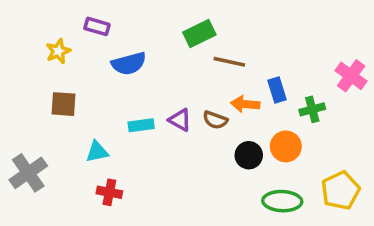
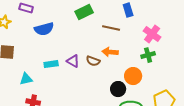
brown line: (229, 62) -> (111, 28), moved
pink cross: (351, 76) -> (152, 34), moved
blue rectangle: (277, 90) -> (128, 10), moved
black circle: (249, 155) -> (118, 89), moved

